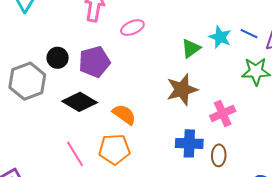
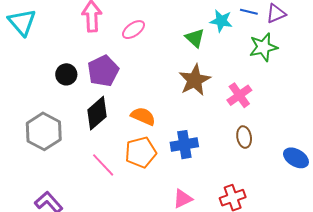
green triangle: (191, 48) -> (195, 38), turned -30
gray hexagon: (27, 81) -> (44, 131), moved
black diamond: (80, 102) -> (97, 113), turned -60
blue cross: (189, 143) -> (184, 145), moved

